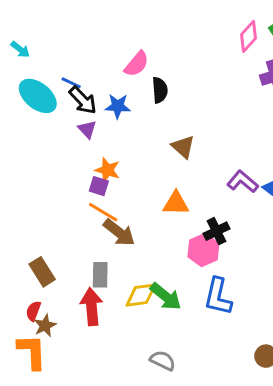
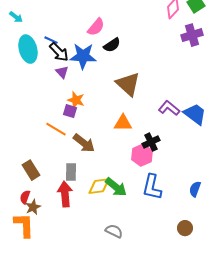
black semicircle: (160, 90) -> (112, 45), turned 60
cyan ellipse: (38, 96) -> (28, 49), turned 36
blue star: (118, 106) -> (83, 56), size x1.5
brown triangle: (183, 147) -> (128, 84), size x1.5
orange line: (103, 212) -> (56, 129), moved

